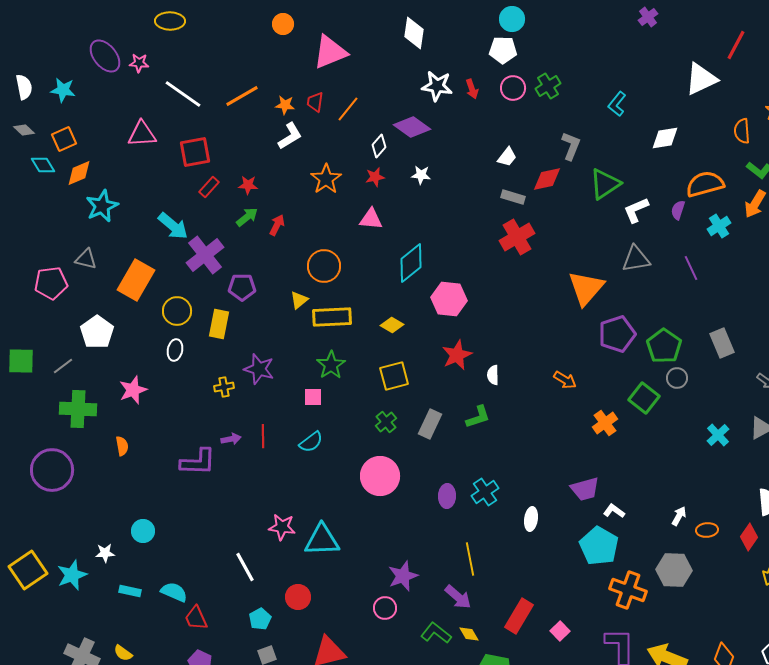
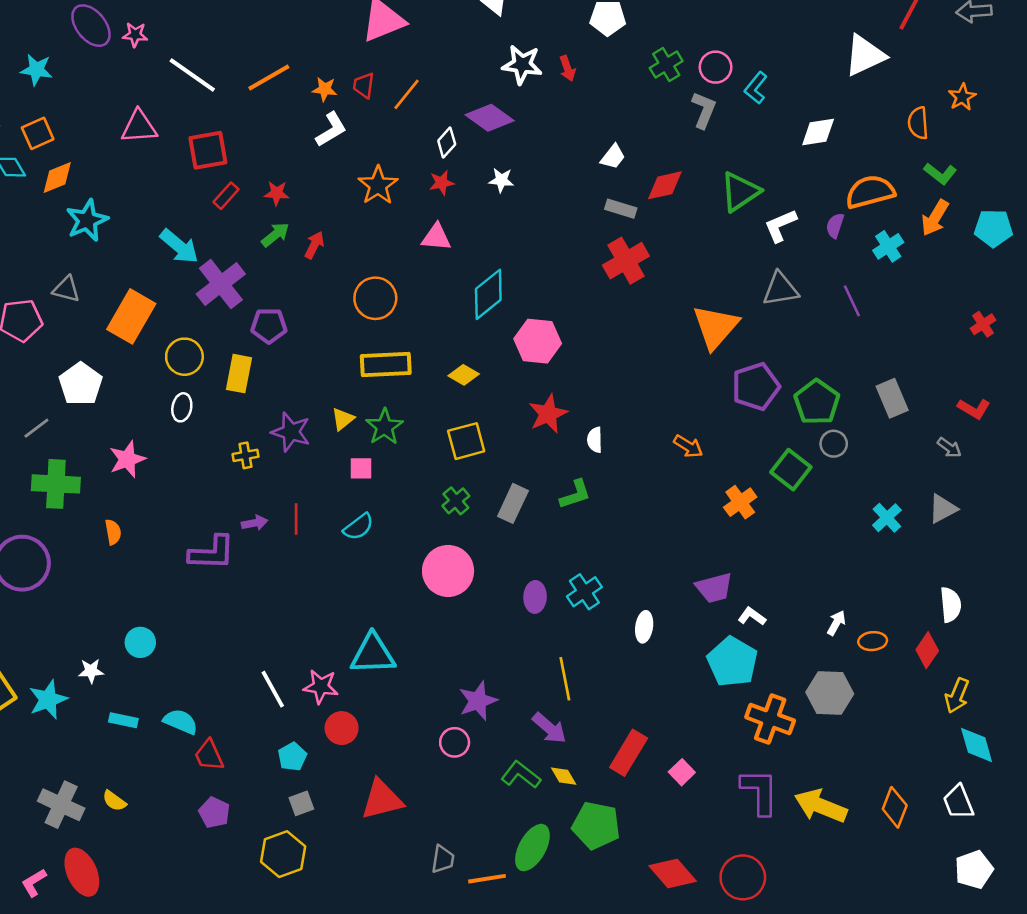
pink circle: (513, 88) -> (716, 67), moved
gray L-shape: (571, 146) -> (704, 110), moved
yellow triangle: (299, 300) -> (343, 419), moved
pink star: (282, 527) -> (321, 687), moved

